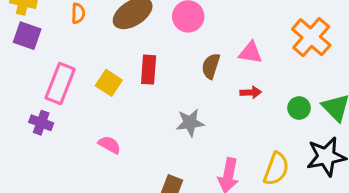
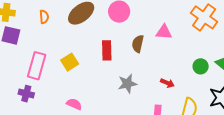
red rectangle: (149, 70) -> (107, 50), moved
yellow square: (109, 83) -> (70, 62), turned 30
red arrow: (251, 92) -> (167, 83), moved, turned 32

